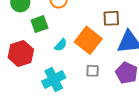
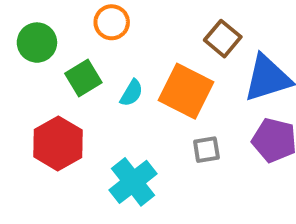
brown square: (111, 18) -> (223, 39), turned -36
cyan semicircle: (61, 45) -> (132, 93), moved

